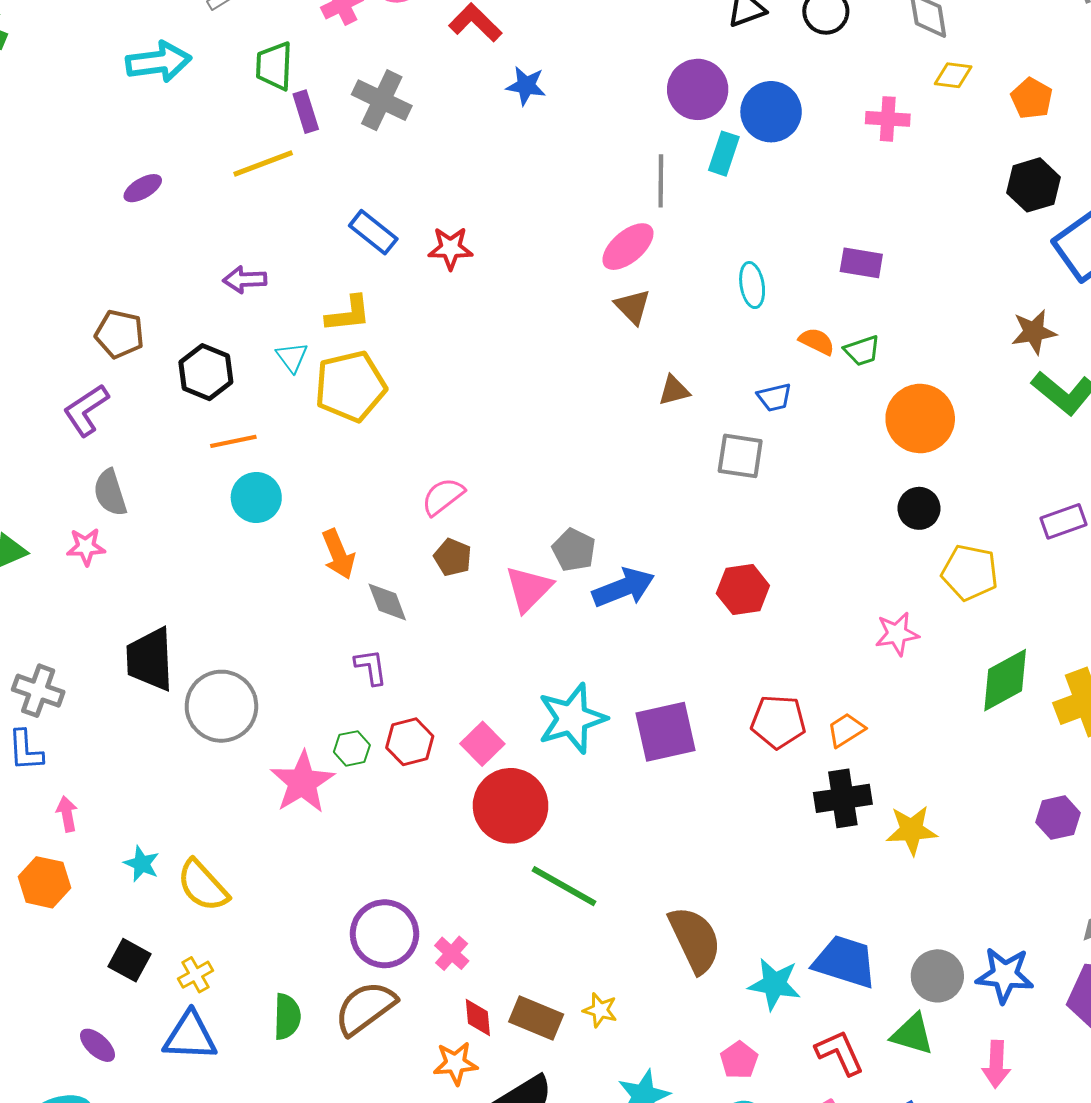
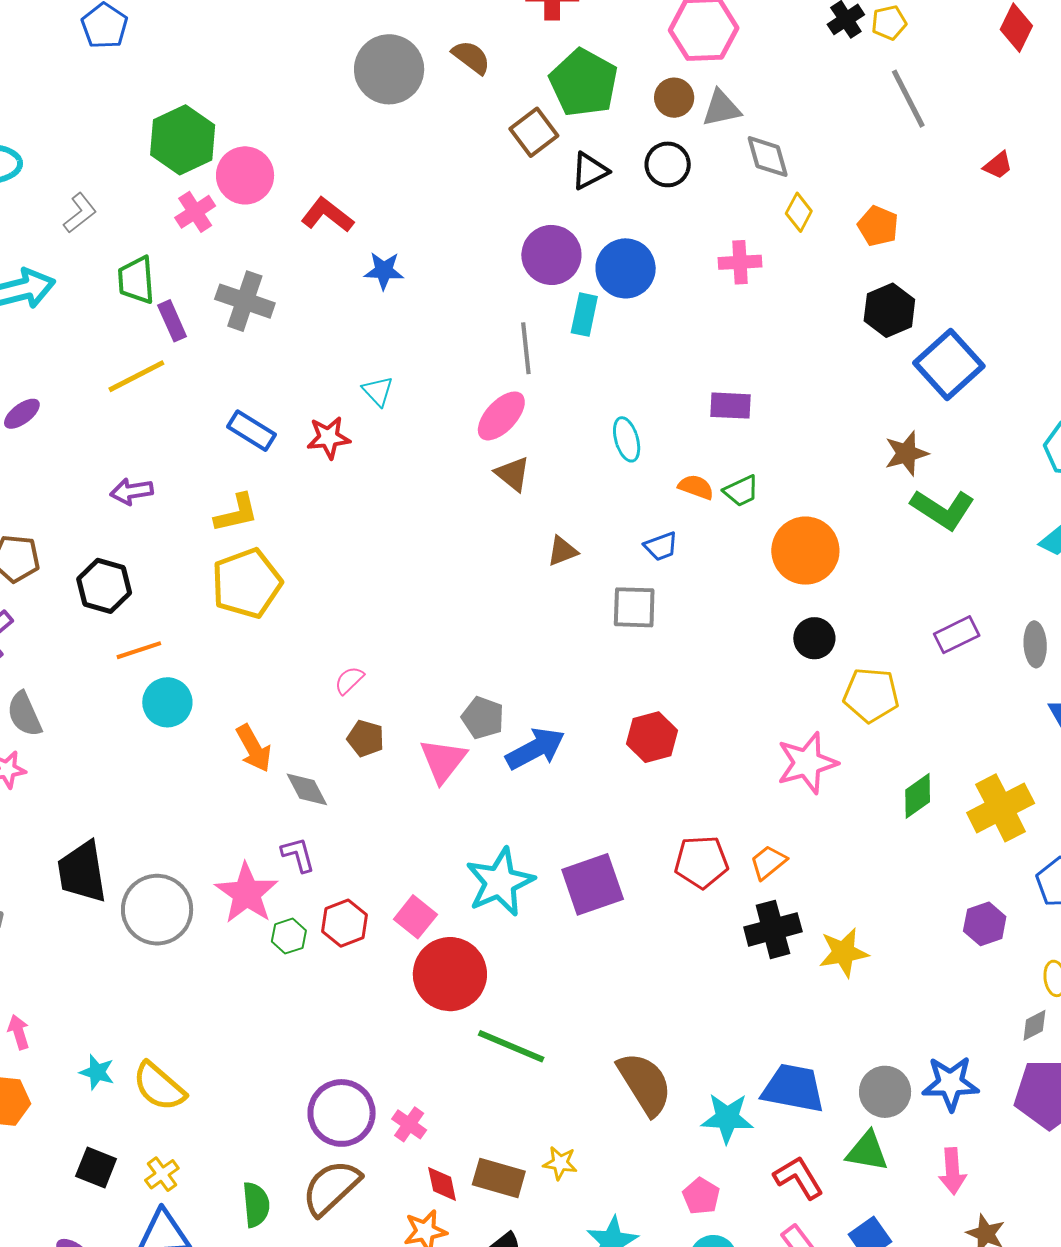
yellow diamond: (953, 75) -> (799, 212), turned -63
cyan triangle: (292, 357) -> (378, 391), moved
pink semicircle: (443, 496) -> (349, 680), size x0.7
pink star: (897, 634) -> (807, 763), size x1.4
green diamond: (1005, 680) -> (918, 796), size x0.7
pink star: (302, 782) -> (247, 893), moved

